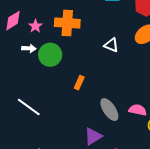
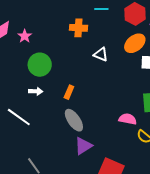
orange cross: (67, 23) -> (78, 28), moved, size x0.7
white arrow: (29, 48) -> (36, 91), moved
gray ellipse: (109, 110) -> (74, 120), moved

